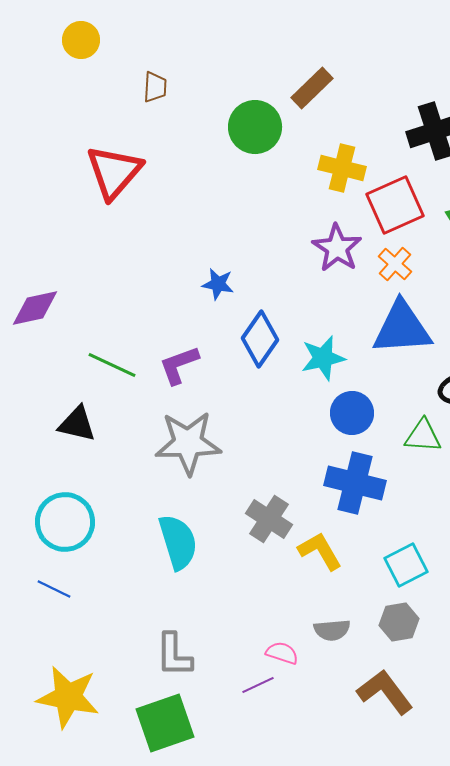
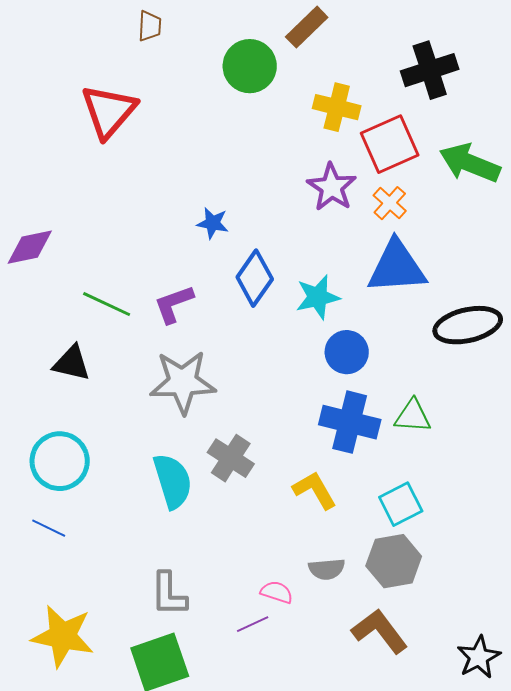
green triangle: (423, 436) -> (413, 416), moved
gray cross: (269, 519) -> (231, 458), moved
gray hexagon: (399, 622) -> (394, 561), size x1.4

